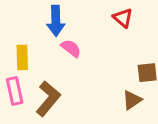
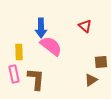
pink semicircle: (71, 48) -> (51, 46), size x1.6
brown L-shape: (48, 99) -> (36, 79), turned -35

